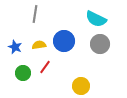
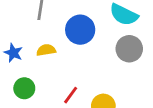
blue circle: (64, 41) -> (80, 30), moved
red line: (45, 67) -> (71, 95), moved

